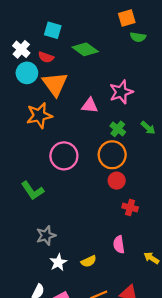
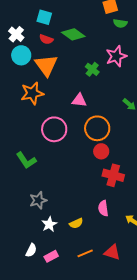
red semicircle: (46, 57) -> (46, 39), moved
pink star: (121, 92) -> (116, 56), moved
pink triangle: (90, 105) -> (79, 100), moved
green cross: (118, 129) -> (92, 69), moved
red cross: (130, 207) -> (113, 175), size x1.5

